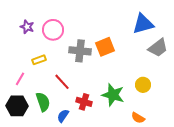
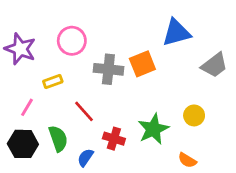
blue triangle: (143, 24) -> (176, 33), moved
purple star: (27, 27) -> (20, 49), moved, size x1.6
green star: (113, 95) -> (153, 129), turned 30

